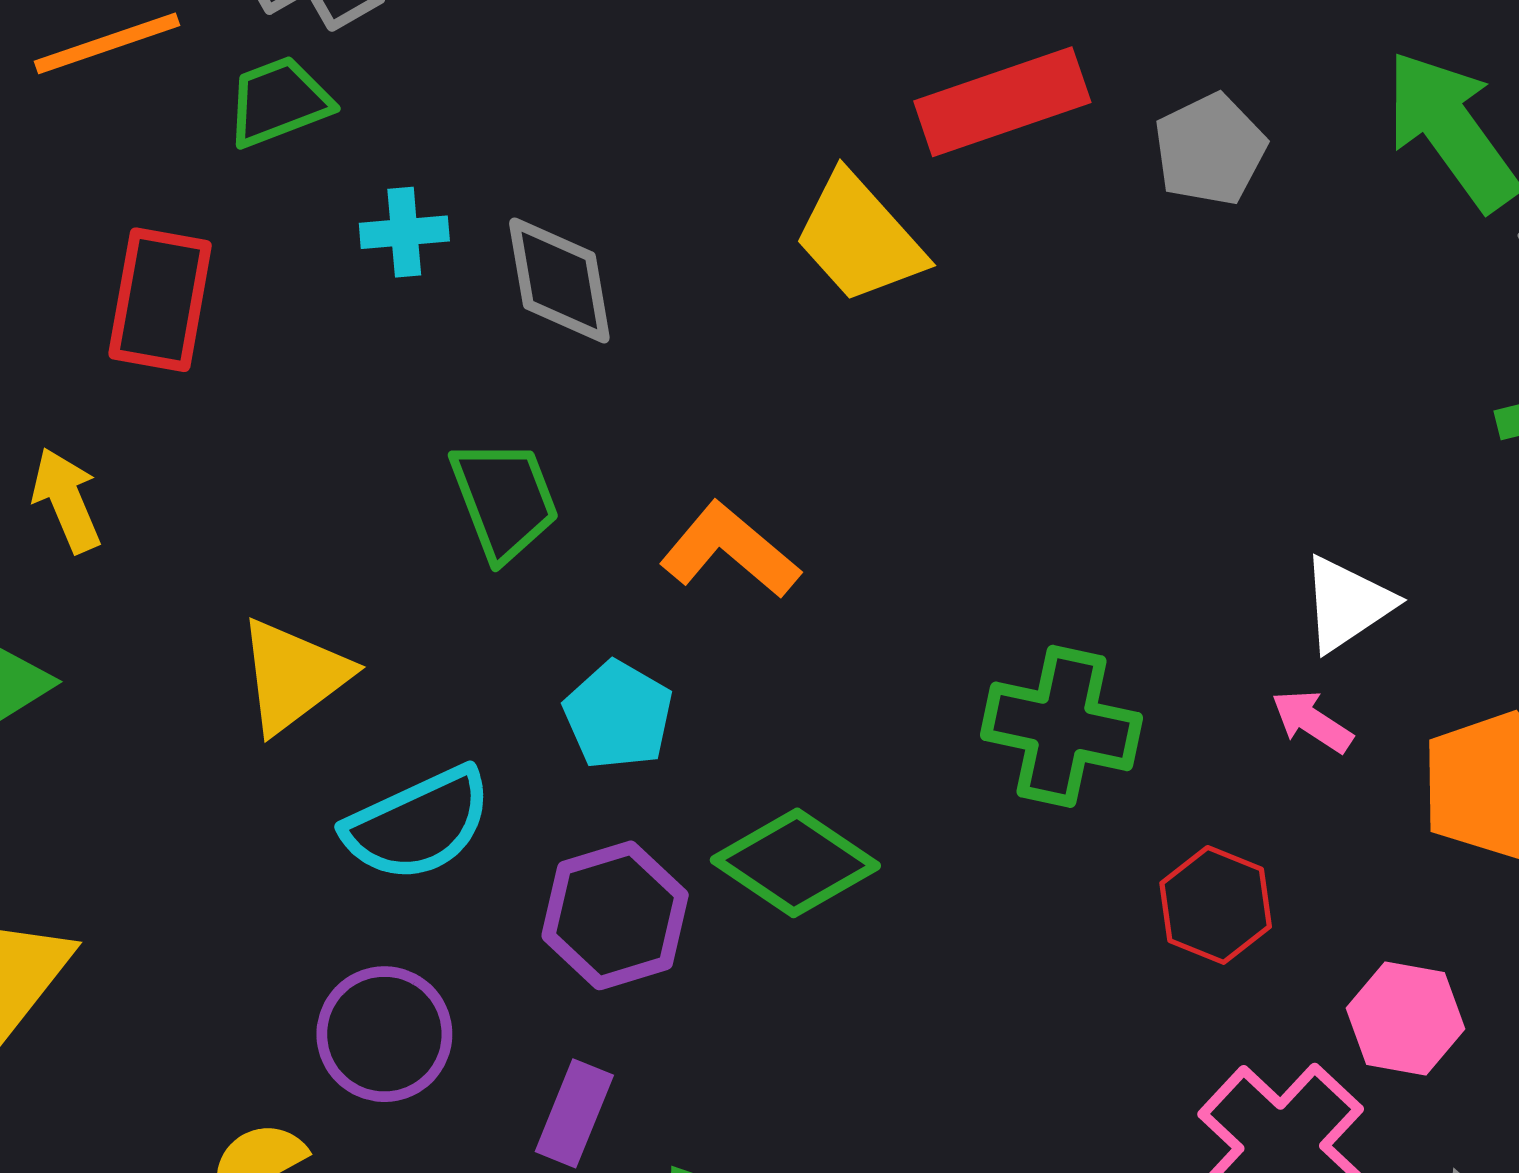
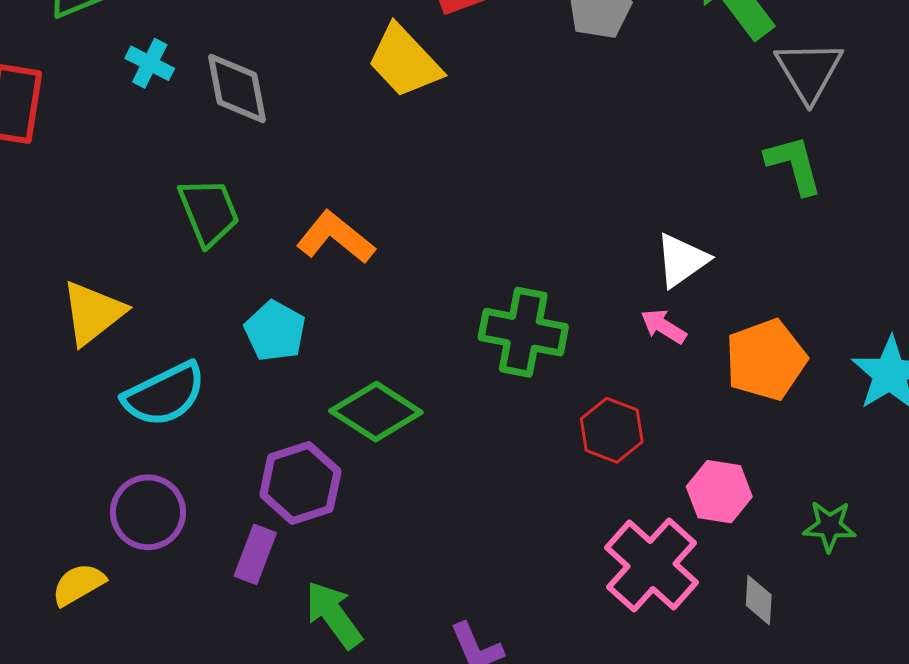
cyan cross: (404, 232) -> (150, 63), turned 33
purple hexagon: (615, 915) -> (300, 483), moved

